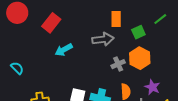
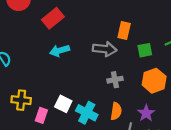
orange hexagon: (140, 58) -> (154, 81), moved

